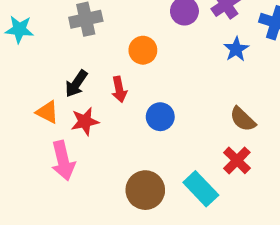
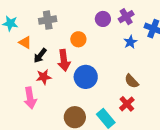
red arrow: (119, 89) -> (64, 60), size x1.5
orange triangle: (47, 112) -> (25, 42), moved
blue circle: (160, 117) -> (86, 77), size x1.5

